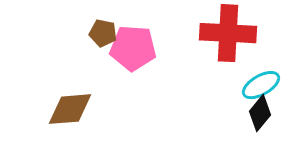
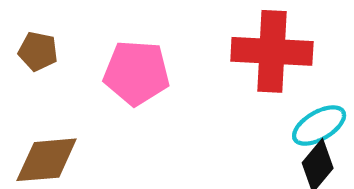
brown pentagon: (103, 33) -> (38, 51), moved

